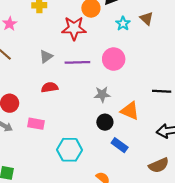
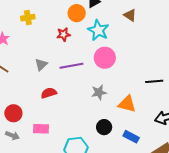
cyan star: (123, 24) -> (98, 30), moved, size x1.5
red star: (74, 28) -> (64, 34), size x0.6
black circle: (105, 122) -> (104, 127), moved
blue rectangle: (120, 145) -> (131, 137), moved

